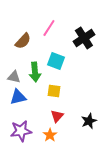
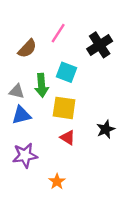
yellow square: (54, 91) -> (64, 108), size x1.5
red triangle: (57, 116) -> (68, 138), turned -40
black star: (89, 121) -> (106, 129), moved
orange star: (50, 135) -> (57, 181), moved

